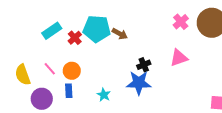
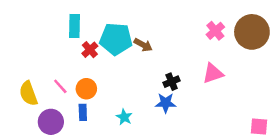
cyan rectangle: (52, 31) -> (75, 26), moved, turned -54
blue star: (139, 83) -> (166, 103), size x0.7

